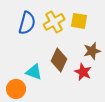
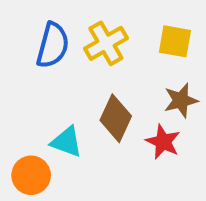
yellow square: (79, 21) -> (175, 41), moved

